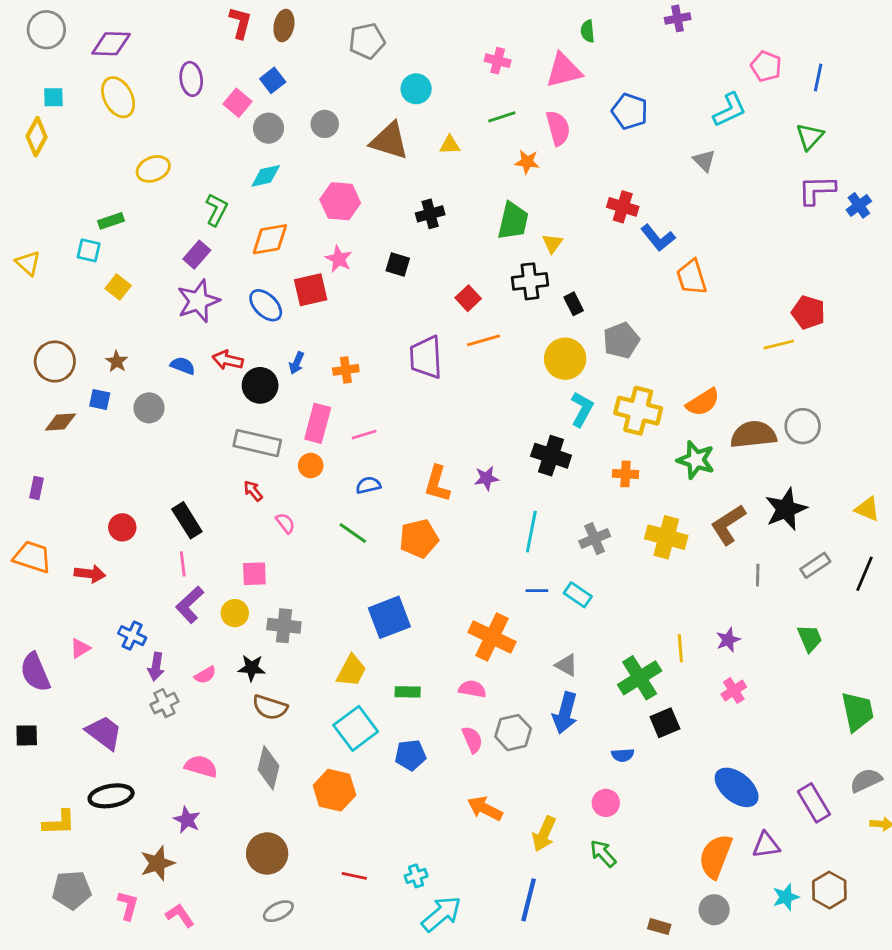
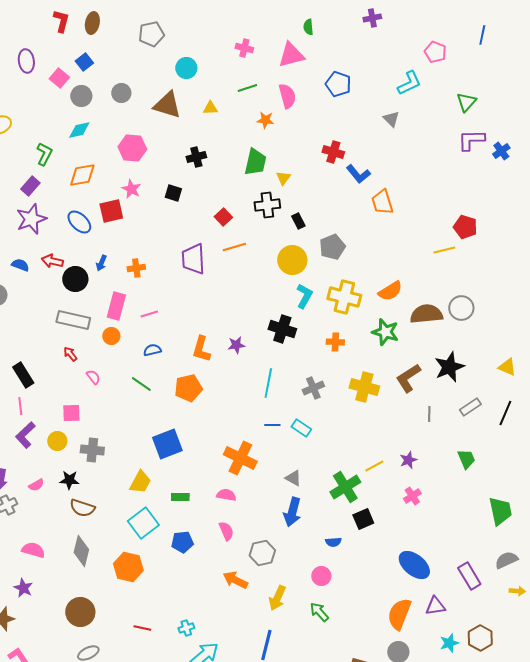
blue line: (818, 78) -> (482, 35), moved
yellow line: (680, 648) -> (374, 466), turned 66
gray hexagon: (513, 733) -> (262, 553), moved

